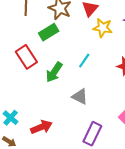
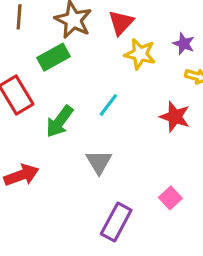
gray triangle: (80, 97) -> (99, 162), turned 30
red arrow: (41, 127) -> (21, 175), moved

